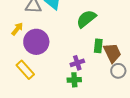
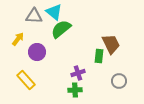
green semicircle: (86, 19) -> (61, 29), moved
purple circle: (36, 42) -> (37, 52), size x0.7
brown trapezoid: (112, 53) -> (111, 44), moved

